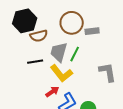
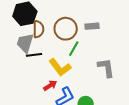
brown circle: (72, 23) -> (66, 29), moved
brown semicircle: (39, 36) -> (38, 29), turned -78
gray trapezoid: (59, 52) -> (25, 43), moved

